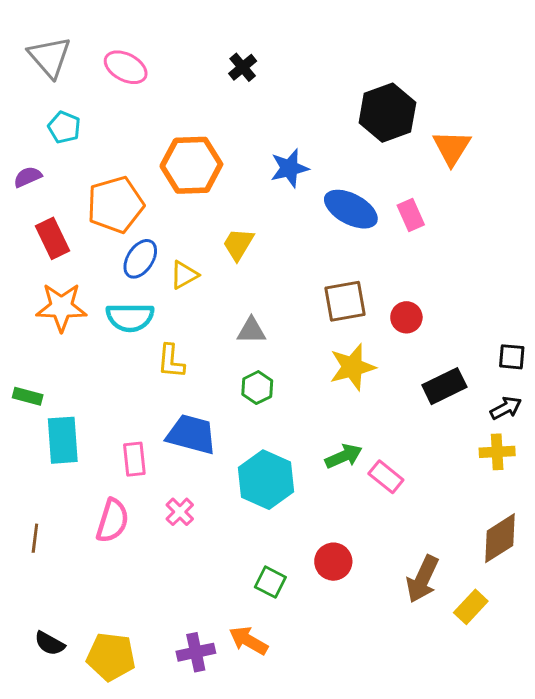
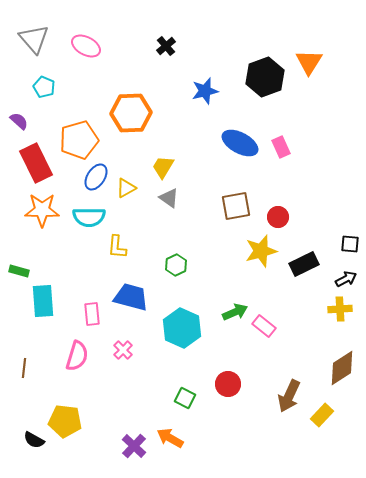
orange triangle: (452, 148) -> (309, 62), moved
blue star: (289, 168) -> (205, 91), moved
purple semicircle: (28, 177) -> (19, 121), turned 66
red rectangle: (53, 238) -> (36, 163), size x1.4
gray triangle: (251, 330) -> (169, 198), moved, turned 35
yellow star: (352, 367) -> (261, 251), moved
purple cross: (196, 652) -> (134, 446), turned -35
yellow pentagon: (111, 657) -> (65, 421), moved

